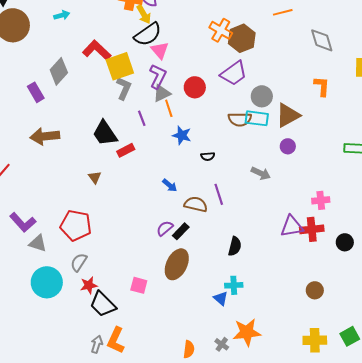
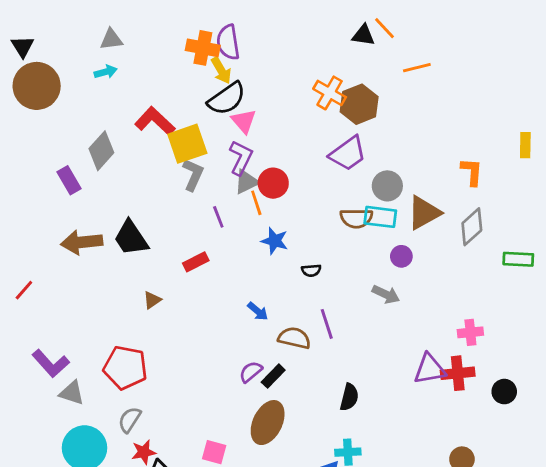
gray diamond: (322, 40) -> (472, 227), moved, turned 64
red circle: (195, 87) -> (273, 183), moved
black trapezoid: (105, 133) -> (131, 238), moved
purple circle: (288, 146) -> (401, 256), moved
brown triangle: (95, 177) -> (152, 300), turned 32

